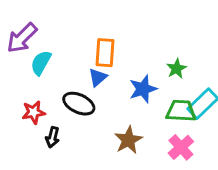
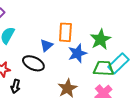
orange rectangle: (105, 53) -> (65, 32), moved
green star: (177, 69) -> (100, 39), size x1.5

